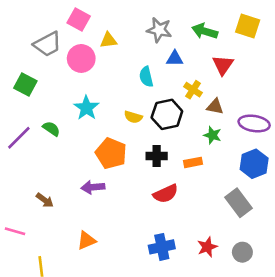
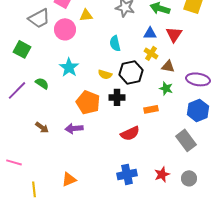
blue triangle: (175, 58) -> (150, 33), moved
black cross: (157, 156) -> (117, 97), moved
brown arrow: (45, 200) -> (42, 127), moved
orange triangle: (86, 240) -> (69, 179), moved

